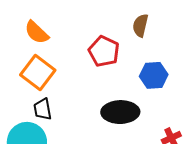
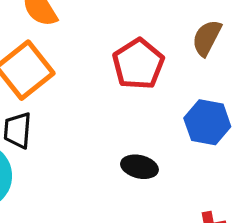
black ellipse: (120, 112) -> (139, 167), size x0.6

